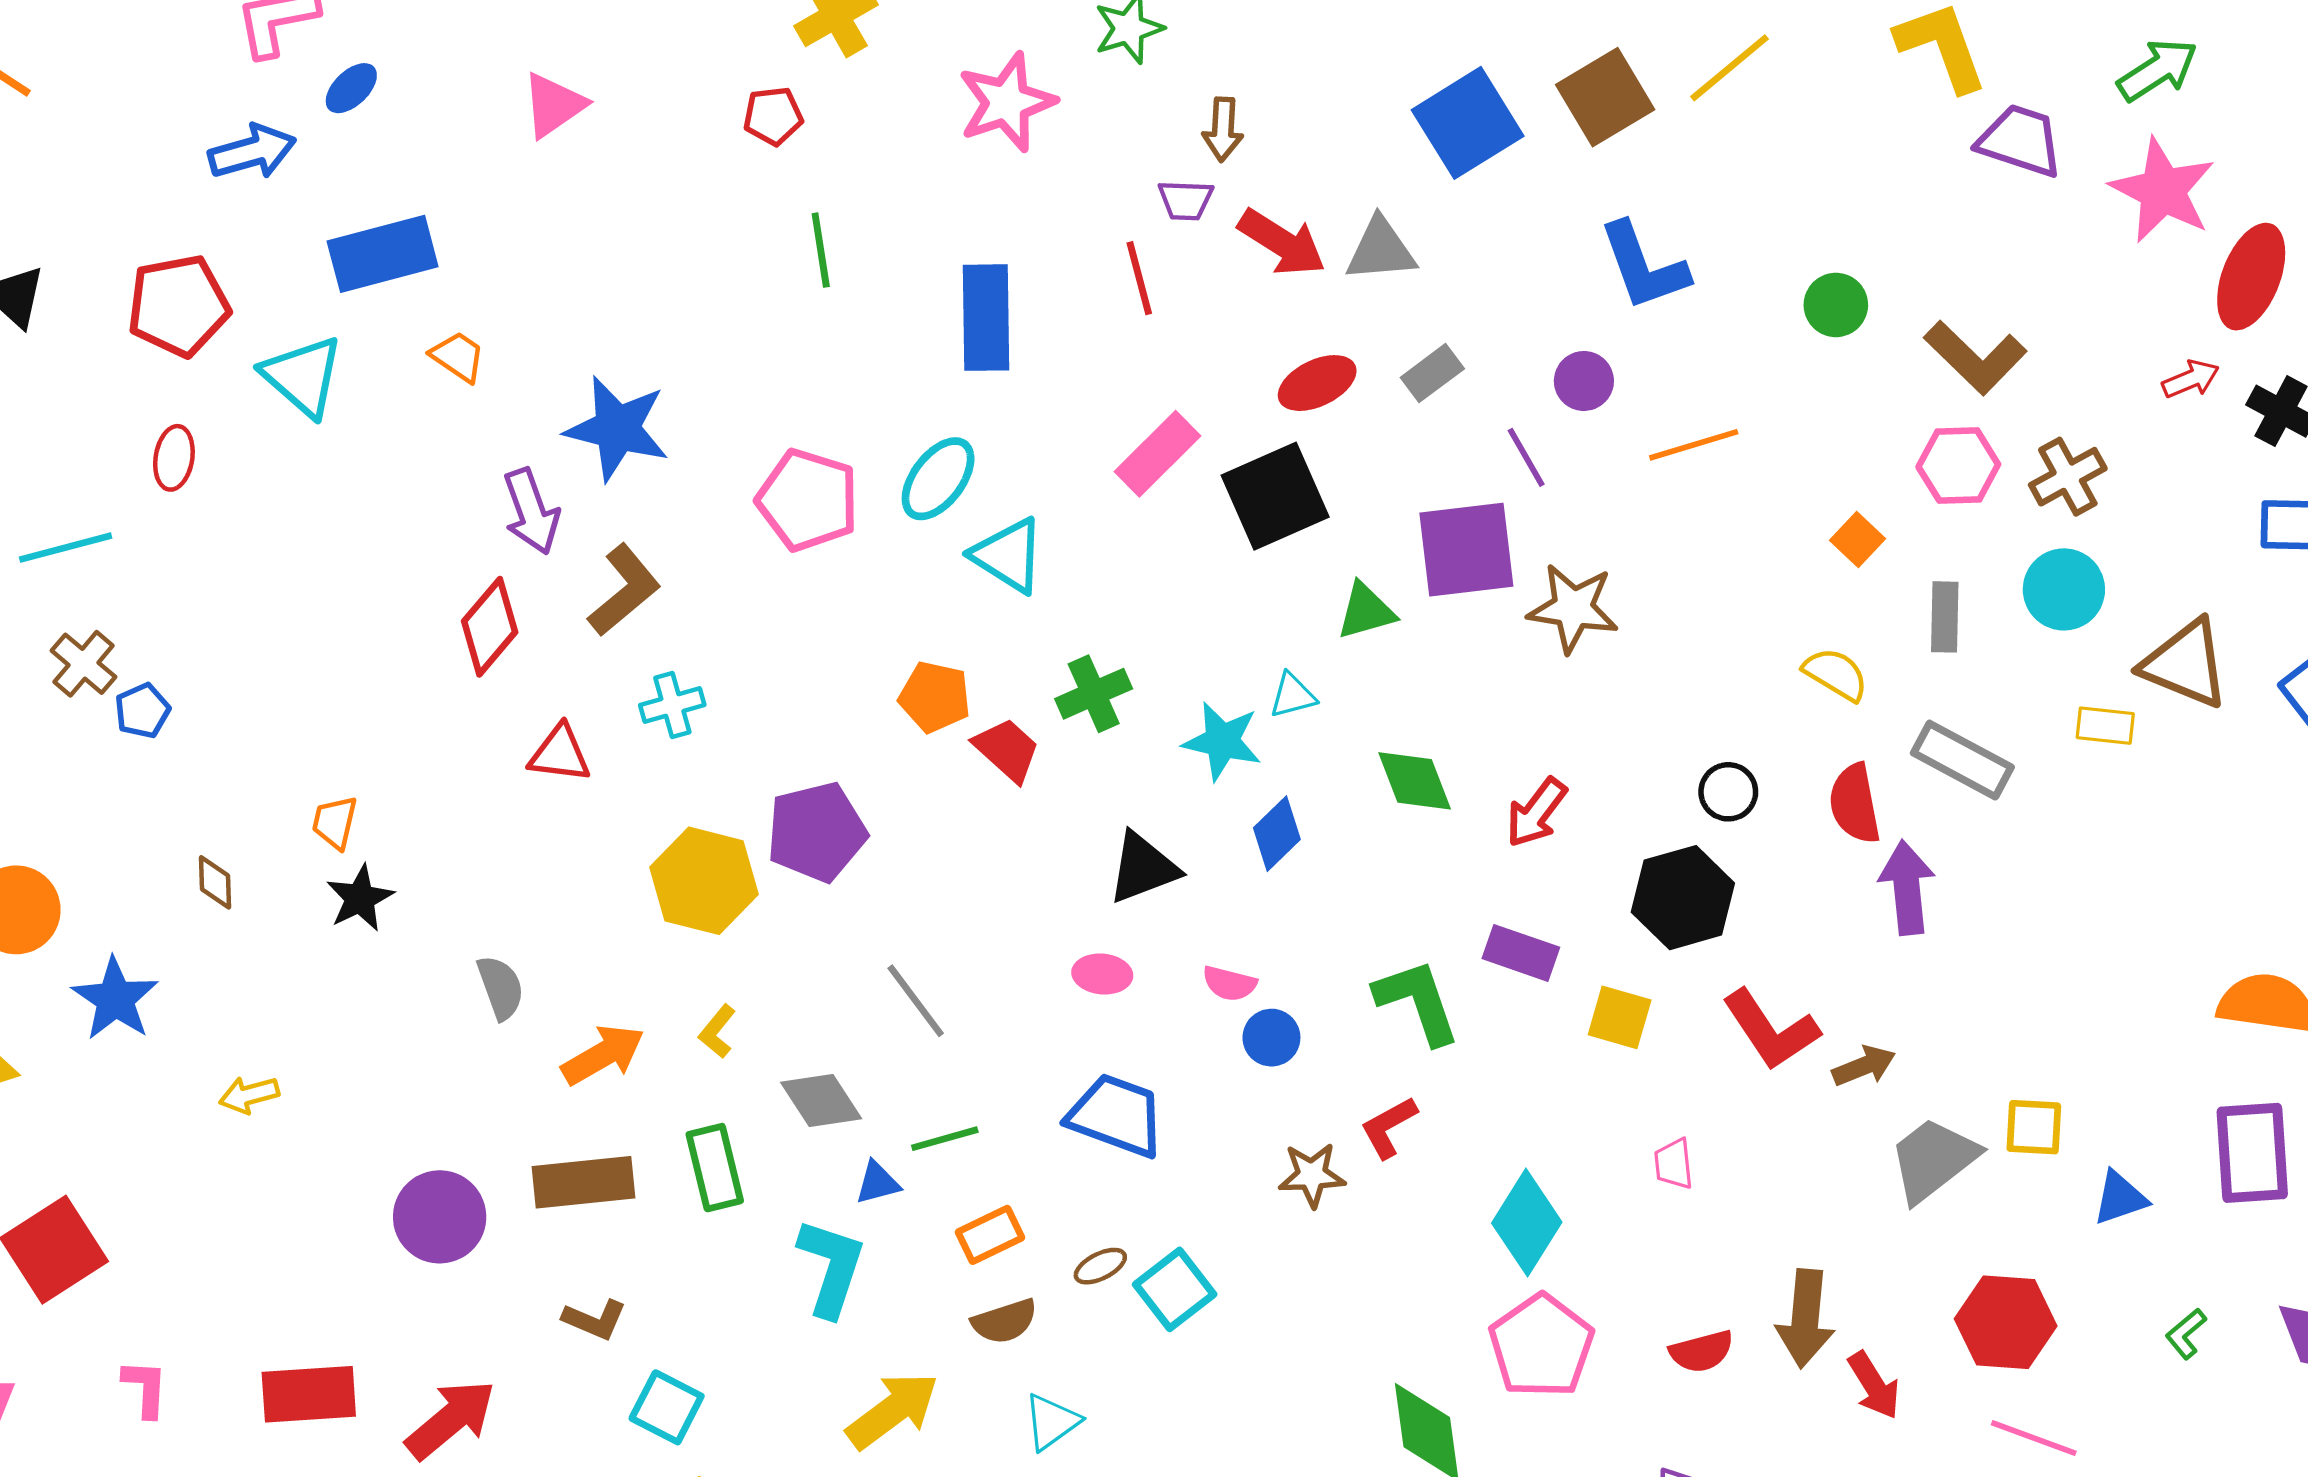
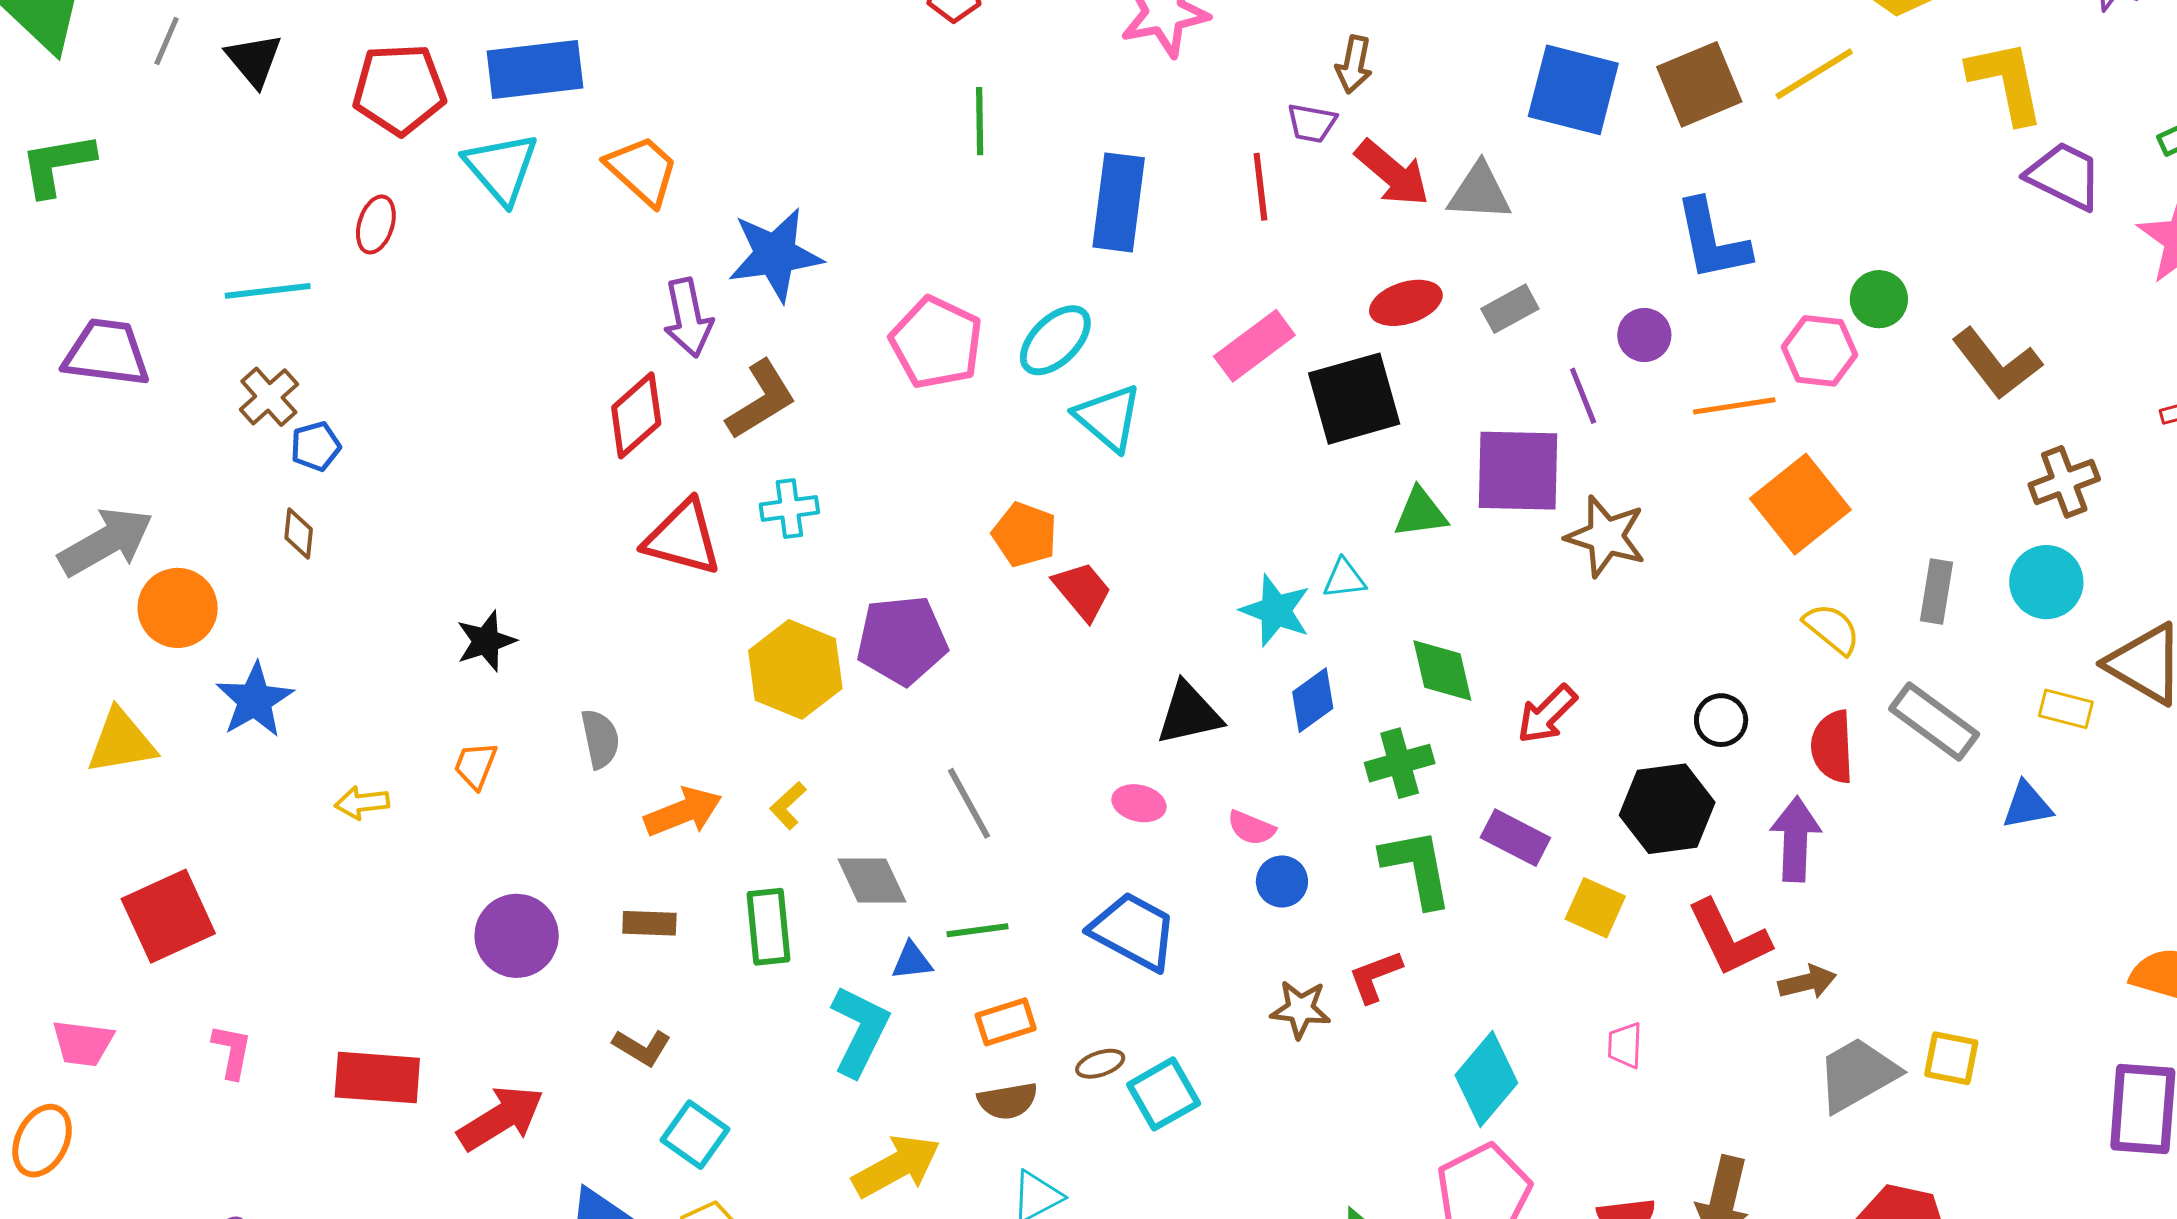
blue square: (1468, 123) -> (1573, 90), turned 38
blue rectangle: (383, 254) -> (535, 70), moved
orange trapezoid: (458, 357) -> (642, 170), size x1.5
blue star: (617, 429) -> (775, 255), turned -30
pink hexagon: (1958, 466) -> (1820, 351), moved
orange square: (1858, 540) -> (1800, 504), moved, size x2.0
green cross: (1094, 694) -> (1400, 763), moved
red triangle: (560, 754) -> (683, 538), size x1.4
orange trapezoid: (335, 822) -> (475, 765), moved
brown diamond: (215, 882) -> (299, 533), moved
purple arrow: (1907, 888) -> (1795, 839), moved
brown rectangle: (583, 1182) -> (649, 923), size x0.6
blue triangle: (2120, 1198) -> (2027, 805), moved

